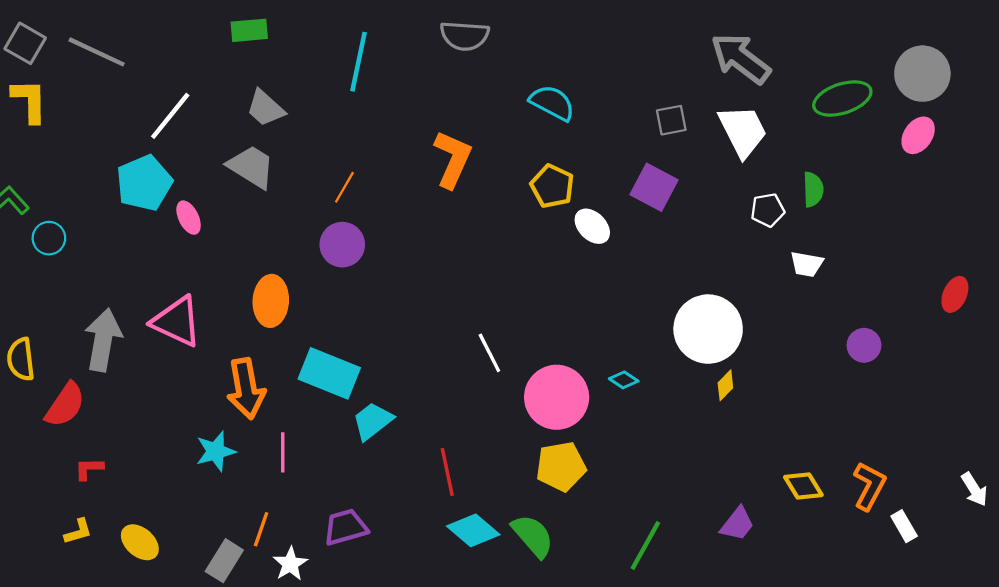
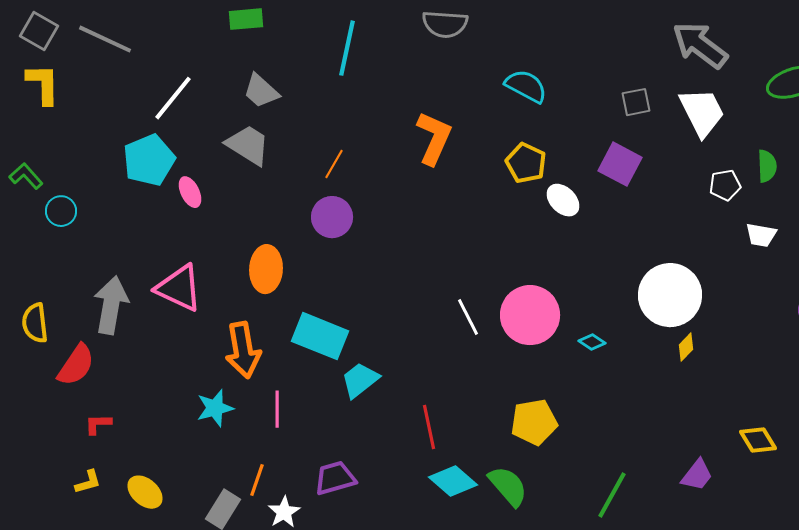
pink circle: (557, 397) -> (530, 315), moved

